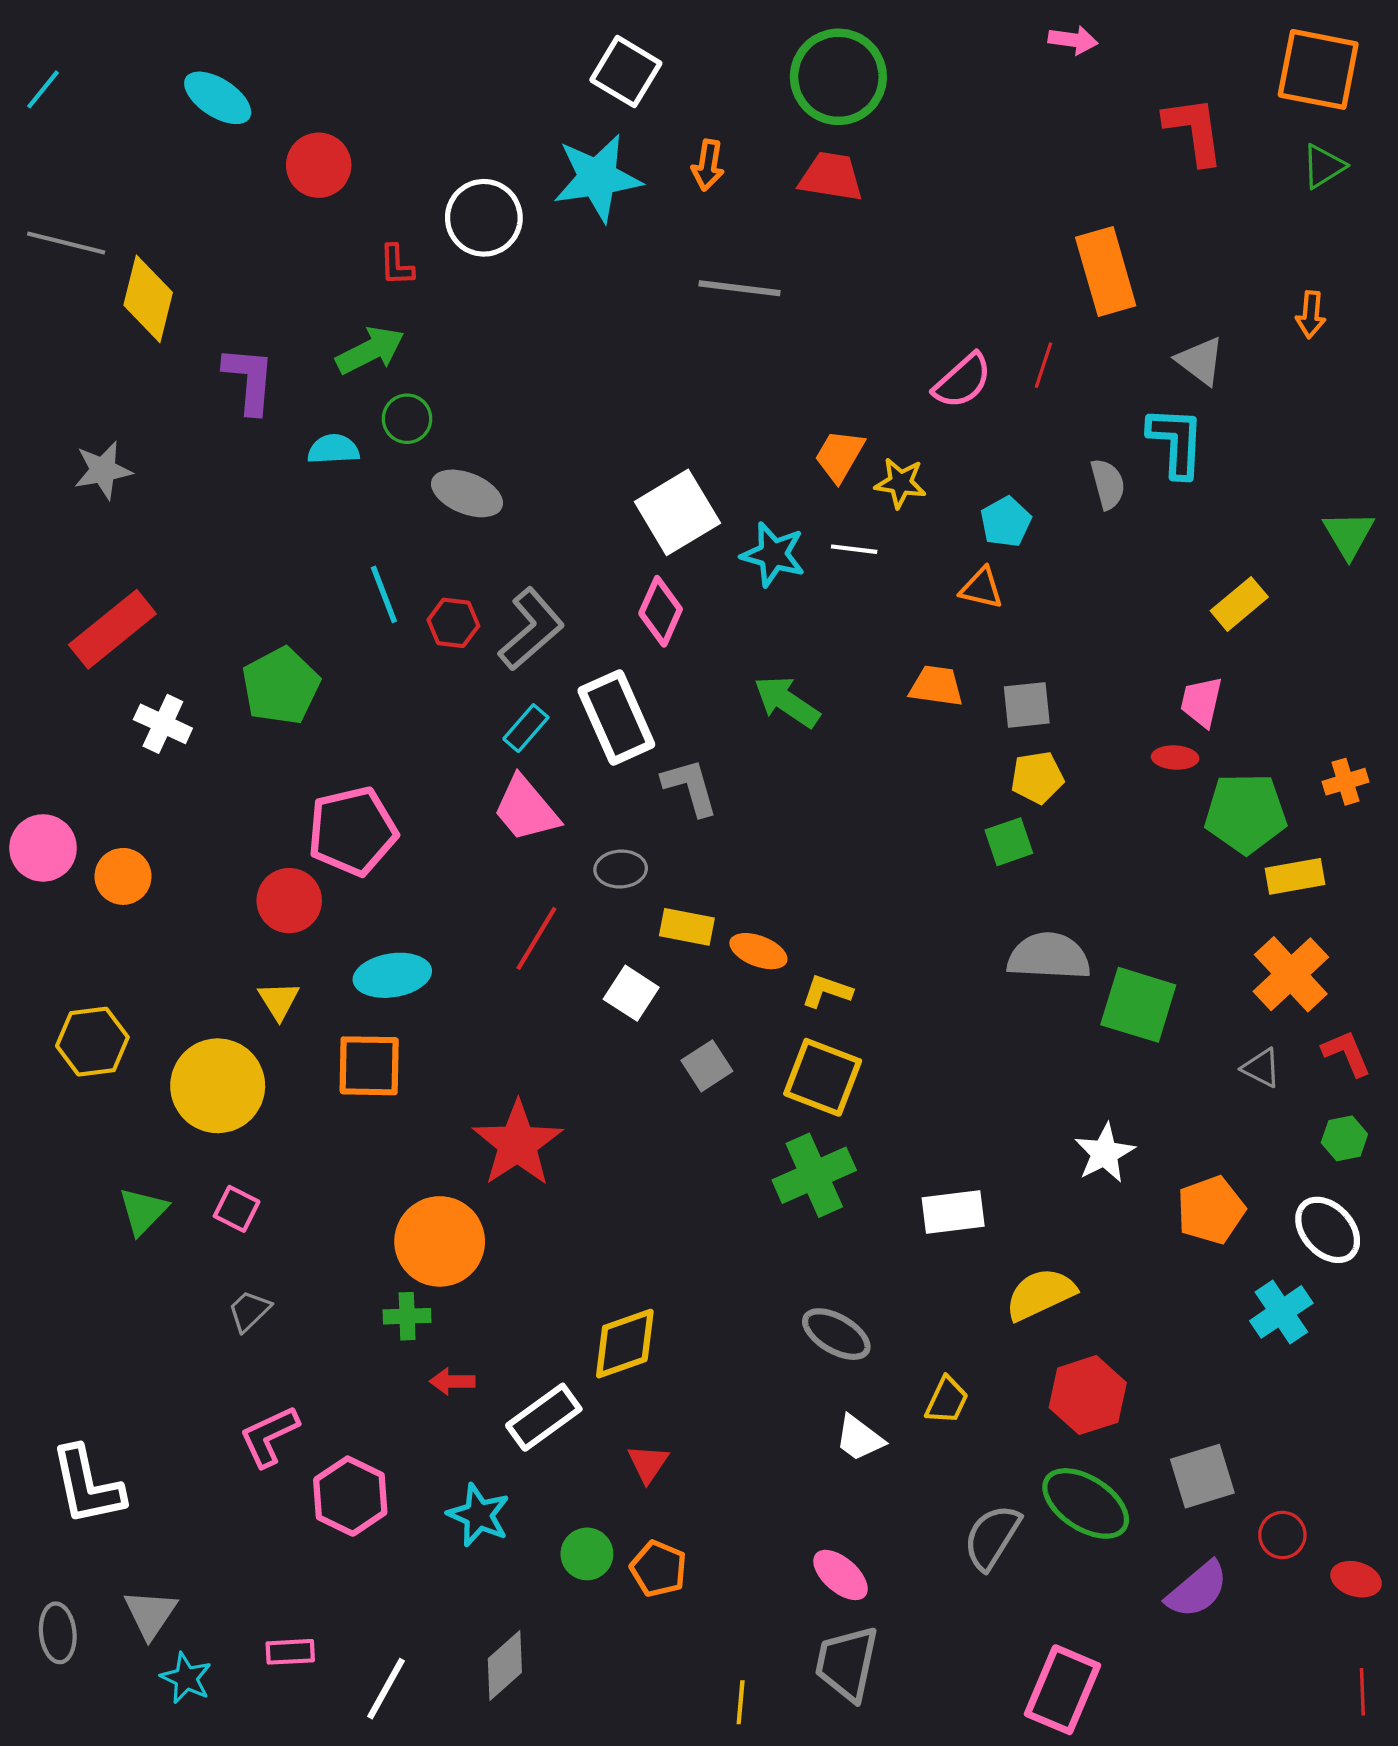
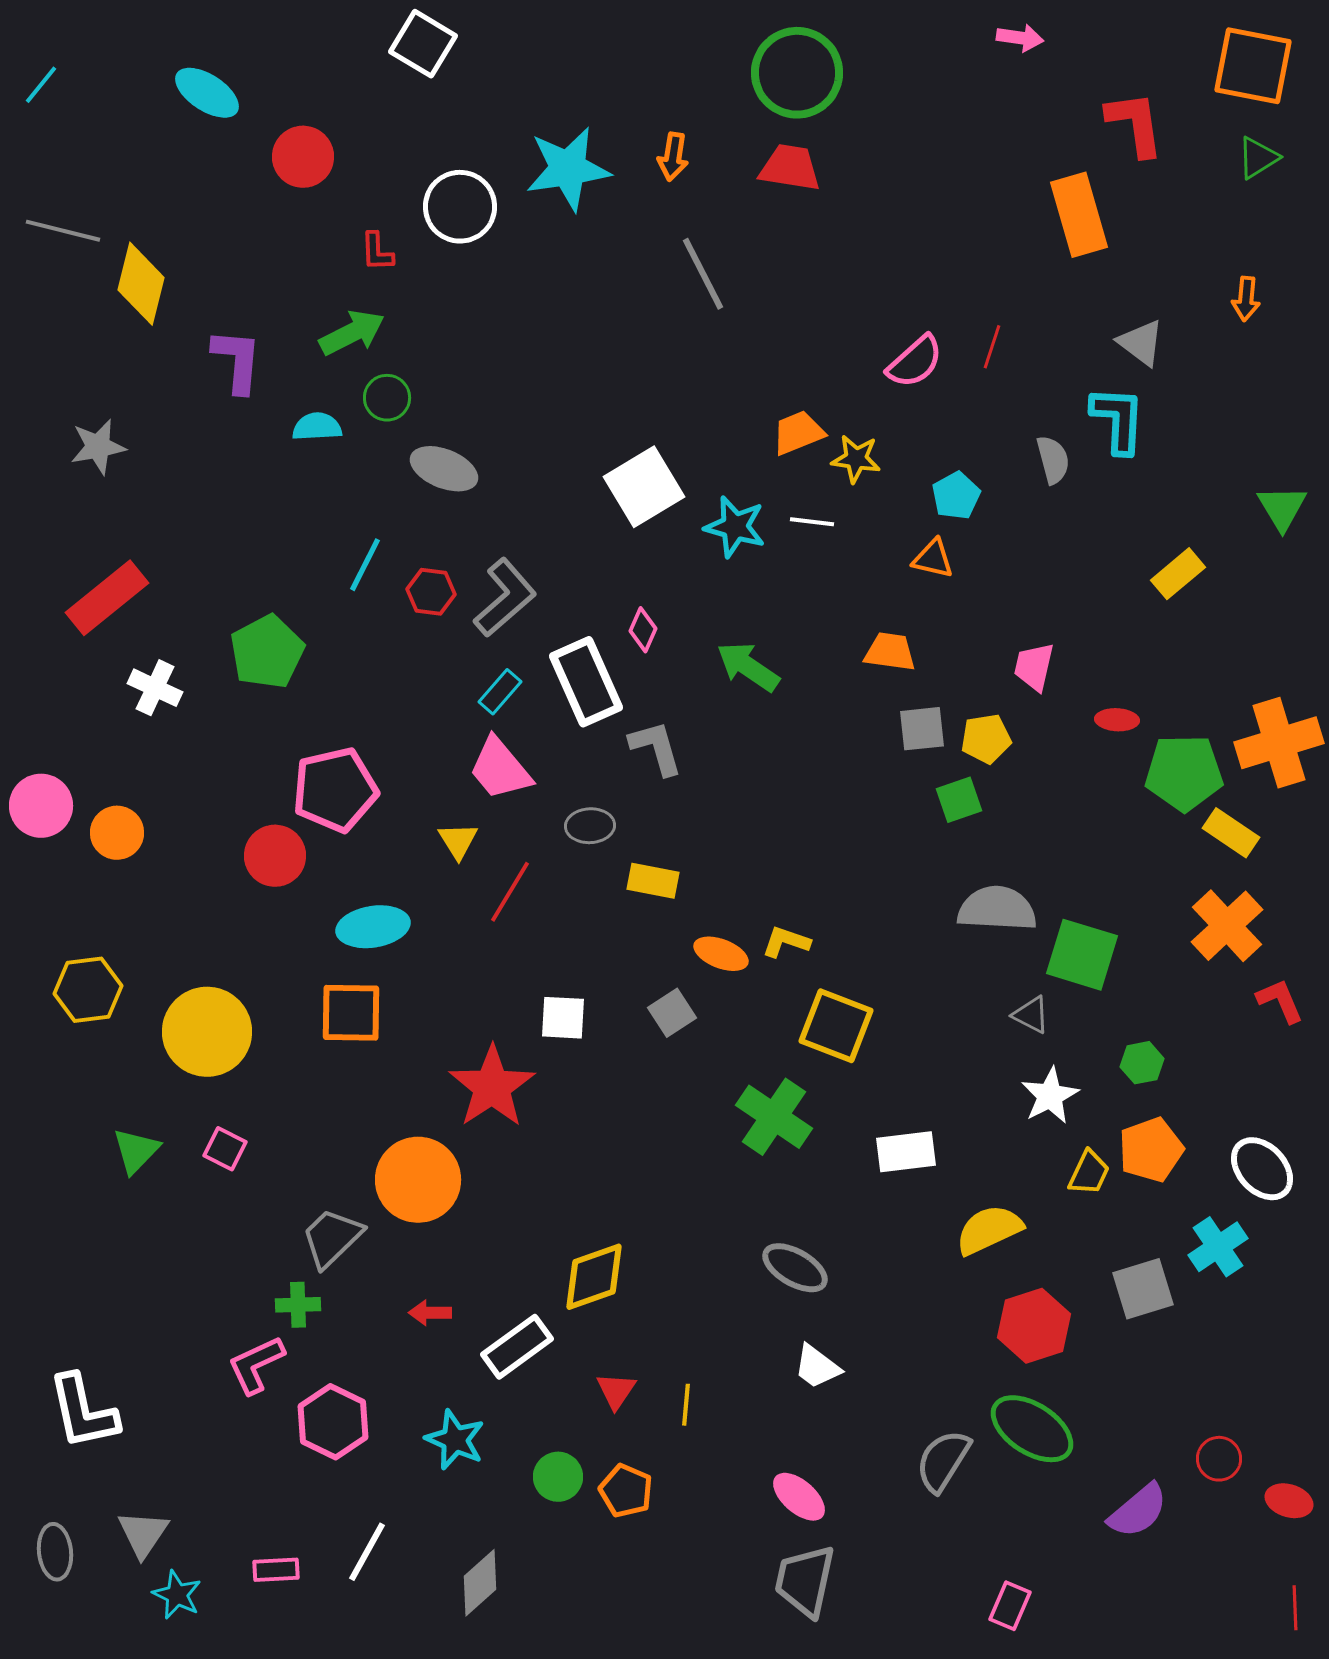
white square: (626, 72) -> (423, 44), moved
orange rectangle: (1106, 271) -> (1079, 215), moved
gray line: (740, 288) -> (703, 274), turned 56
orange trapezoid: (839, 456) -> (798, 433), turned 38
cyan line: (384, 594) -> (365, 565), turned 48
pink diamond: (661, 611) -> (643, 630), moved, size x0.7
pink trapezoid: (1201, 702) -> (1034, 667), moved
gray square: (1027, 705) -> (922, 729), moved
orange cross: (1346, 782) -> (1279, 743), size x2.0
yellow rectangle: (1295, 876) -> (1231, 833), turned 44
orange ellipse: (758, 951) -> (721, 954), moved
white square: (631, 993) -> (563, 1018), moved, turned -30
yellow triangle: (279, 1001) -> (458, 841), moved
gray triangle: (1261, 1068) -> (1031, 1015), moved
yellow square: (823, 1077) -> (836, 1026), moved
green hexagon: (1344, 1138) -> (1142, 1063), moved
green cross: (814, 1175) -> (774, 1117), turned -32
gray trapezoid: (249, 1311) -> (332, 1238), moved, size x1.5
green cross: (407, 1316) -> (298, 1305), moved
yellow trapezoid: (947, 1400) -> (1089, 1173), moved
gray square: (1202, 1476) -> (1143, 1289), moved
white line: (386, 1689) -> (367, 1552), moved
pink rectangle: (1063, 1690) -> (1010, 1606), size x0.6
yellow line: (741, 1702) -> (686, 1405), moved

